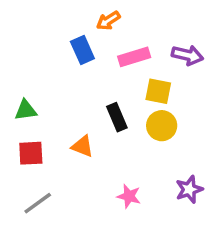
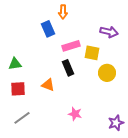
orange arrow: (108, 21) -> (63, 12), turned -56
pink rectangle: (134, 57) -> (71, 46), moved
yellow circle: (162, 126) -> (107, 73), moved
purple star: (189, 189) -> (116, 123), moved

